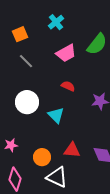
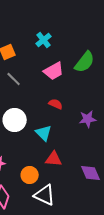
red triangle: (72, 150) -> (54, 159), moved

